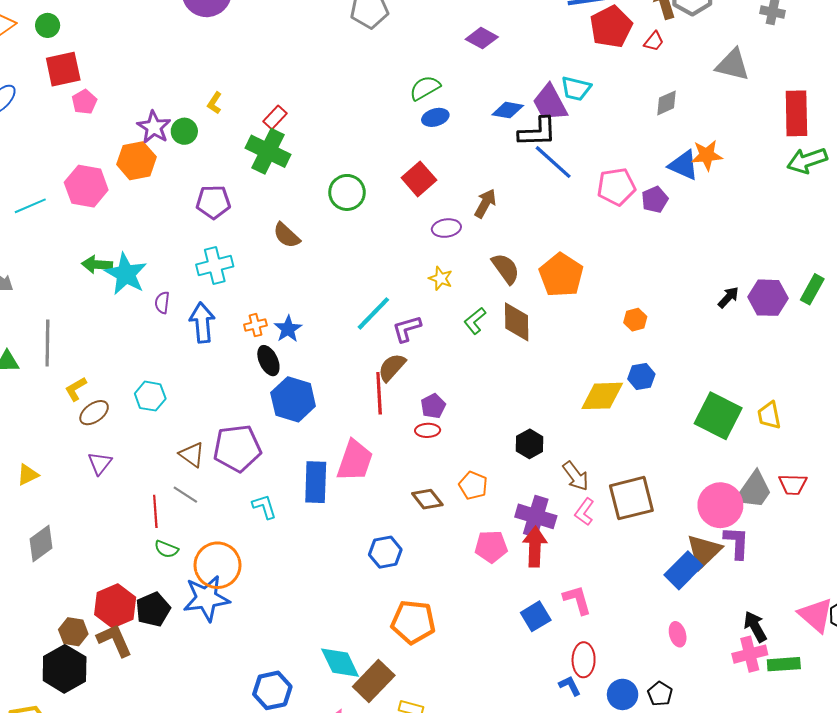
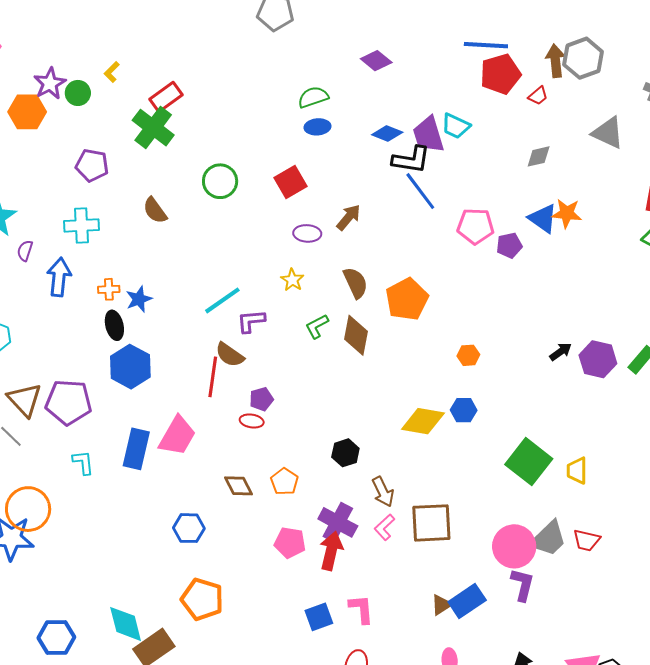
red rectangle: (275, 117) -> (166, 97), size x1.4
brown semicircle: (392, 367) -> (230, 355), turned -108
brown triangle: (192, 455) -> (25, 400), size x1.4
brown triangle: (704, 551) -> (441, 605), moved, size x0.6

